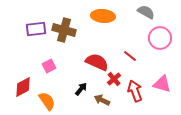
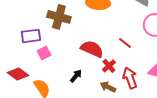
purple rectangle: (36, 29) -> (31, 36), moved
red diamond: (23, 87) -> (18, 74), turned 65
brown arrow: (102, 100) -> (108, 87), moved

